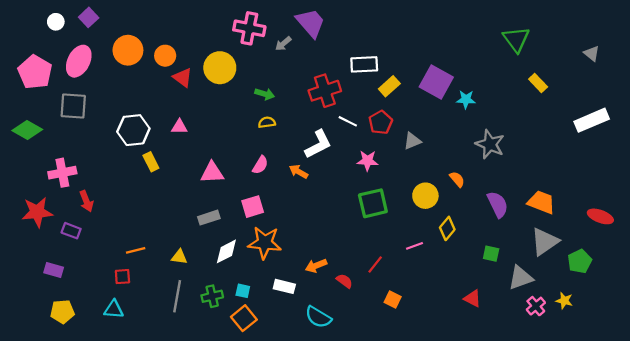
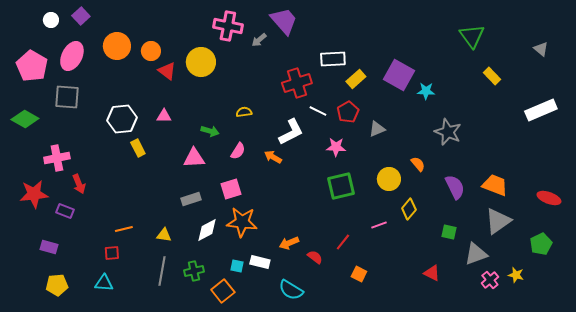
green arrow: (265, 94) -> (210, 131), moved
green pentagon: (580, 261) -> (541, 244), moved
cyan square: (243, 291) -> (237, 266), moved

